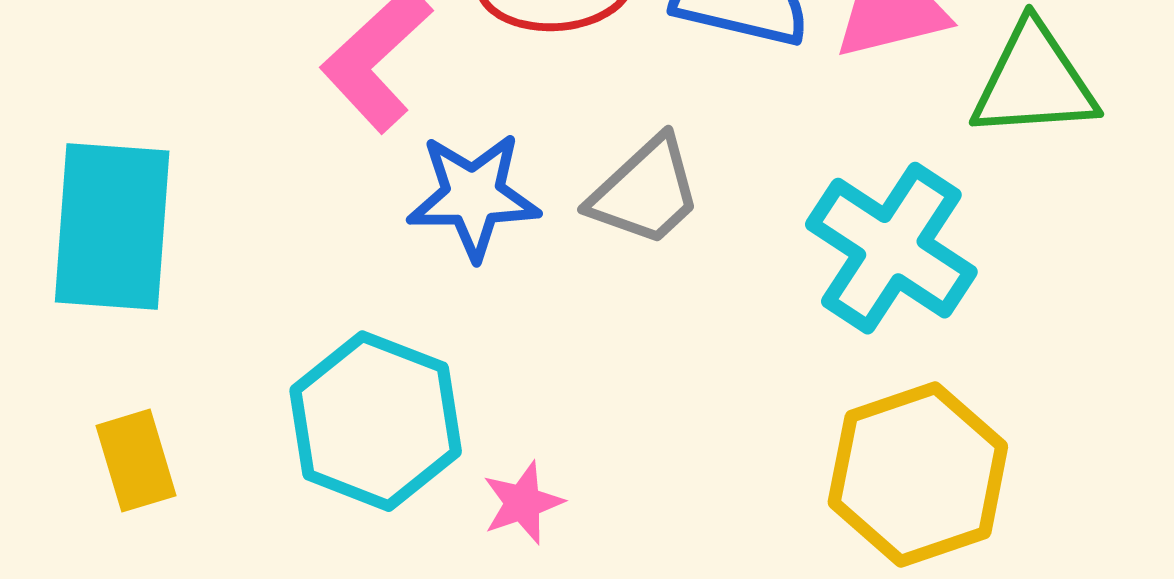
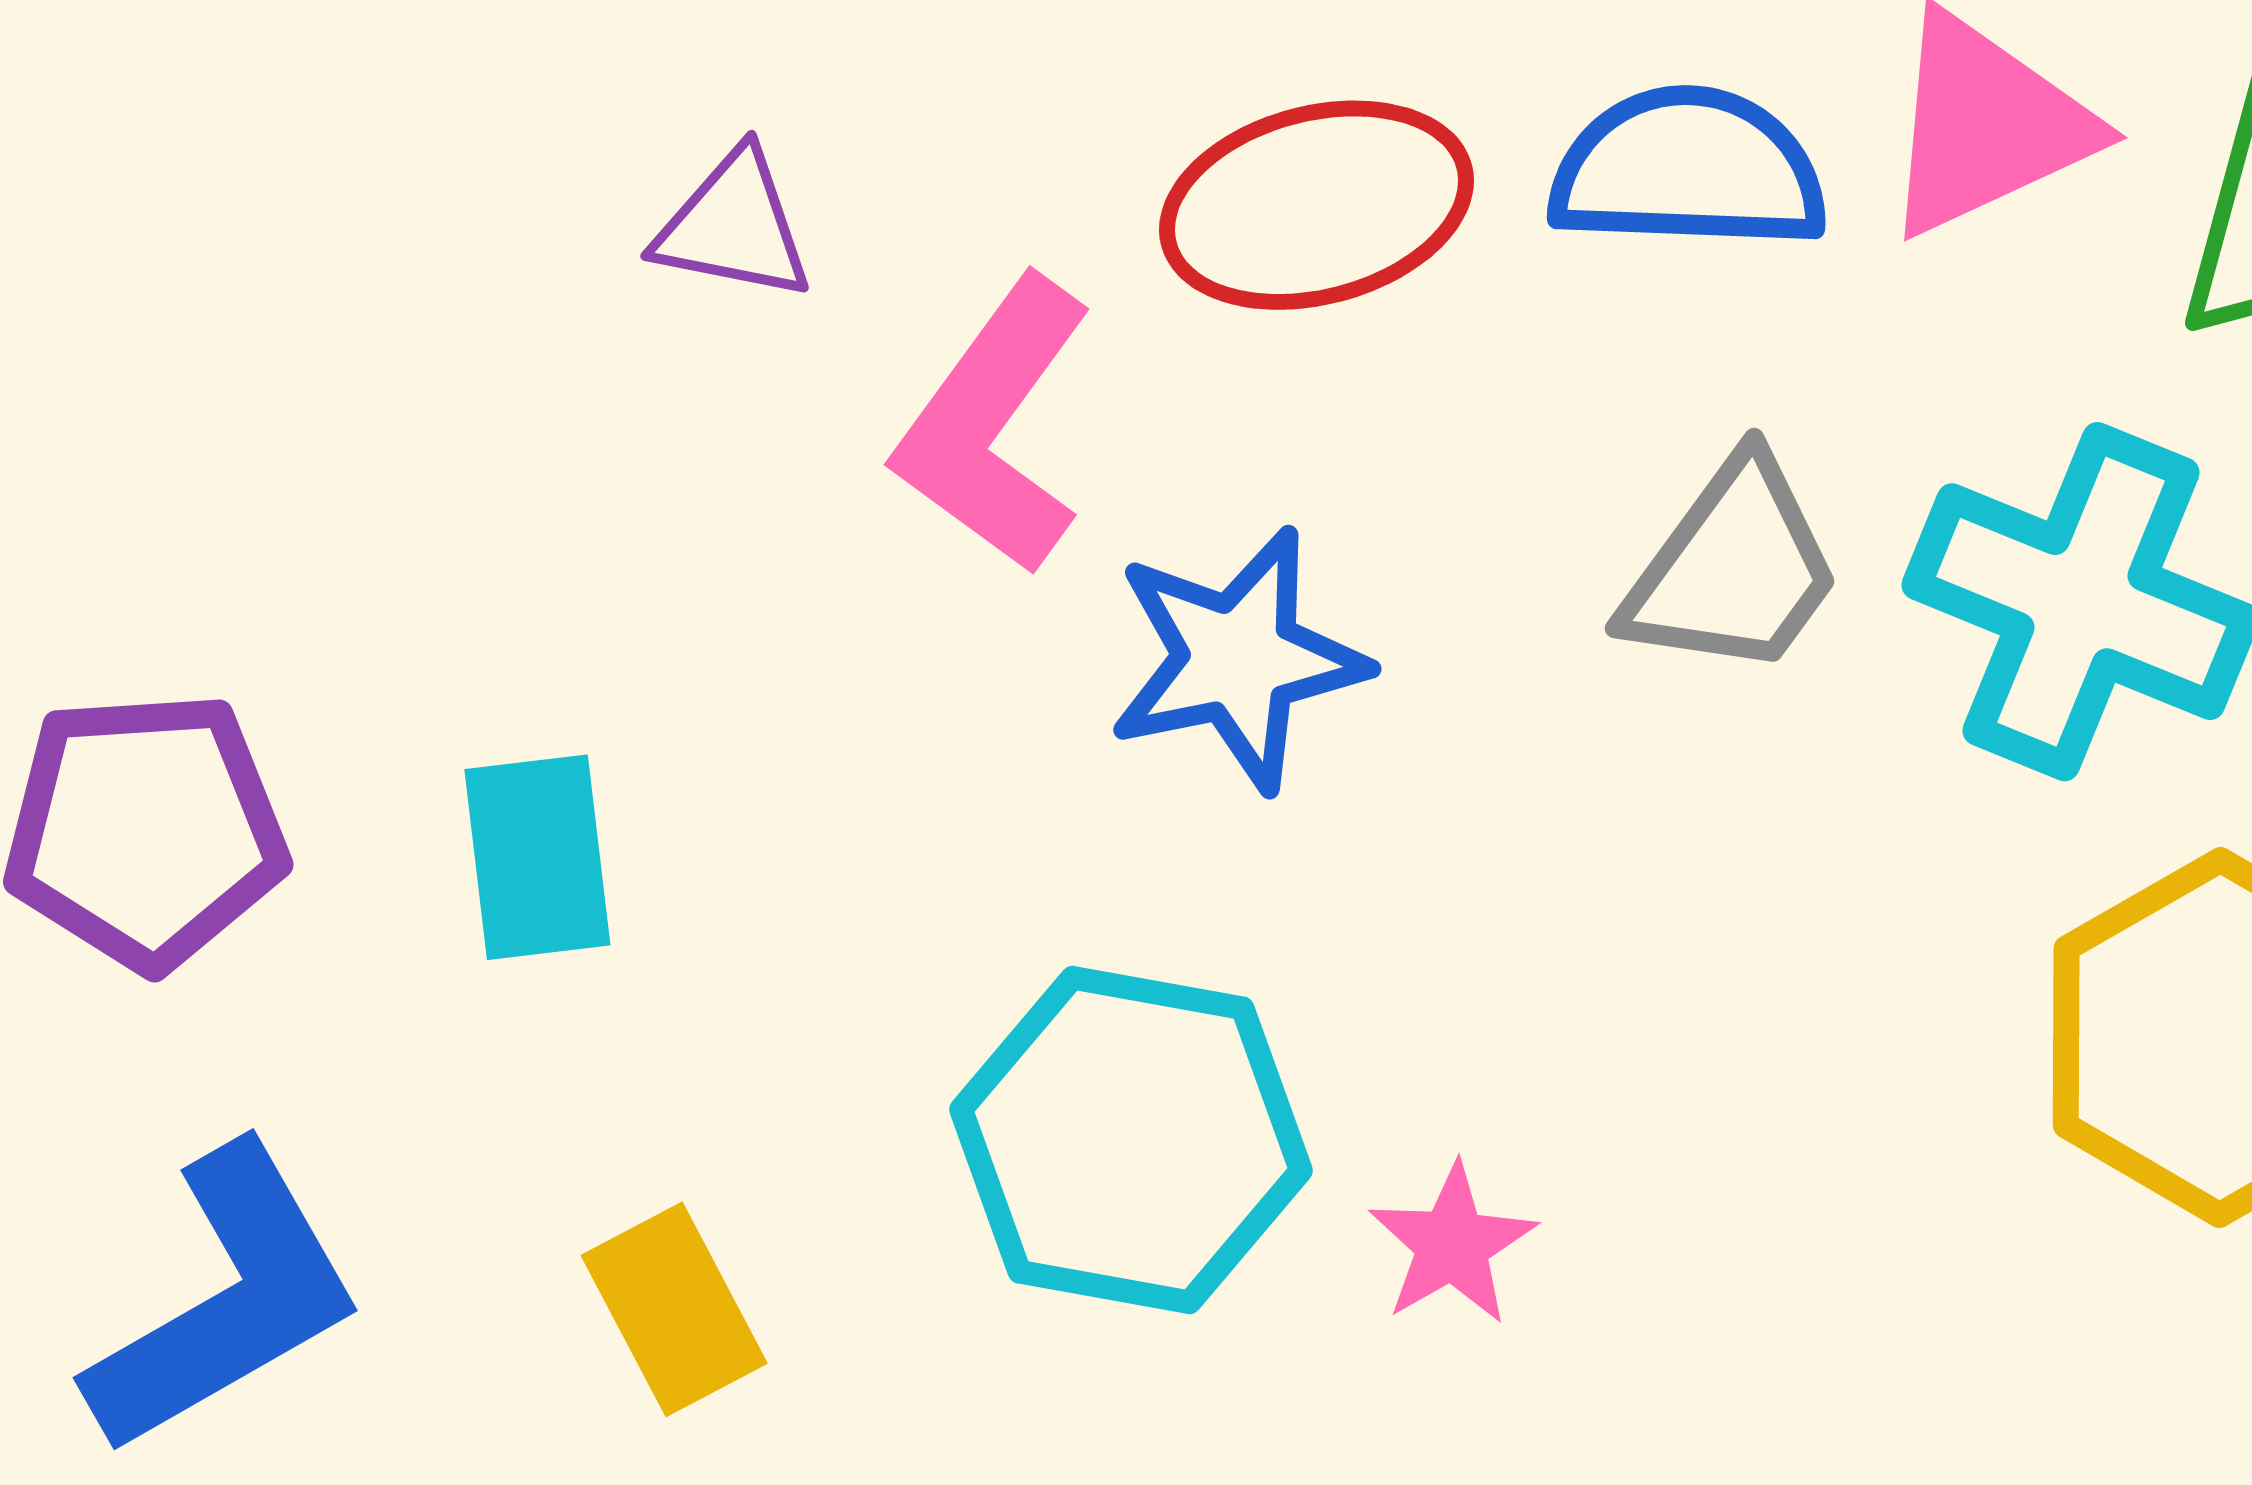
gray trapezoid: (645, 192) -> (1733, 568), moved
cyan rectangle: (112, 226) -> (537, 857), size x0.6

